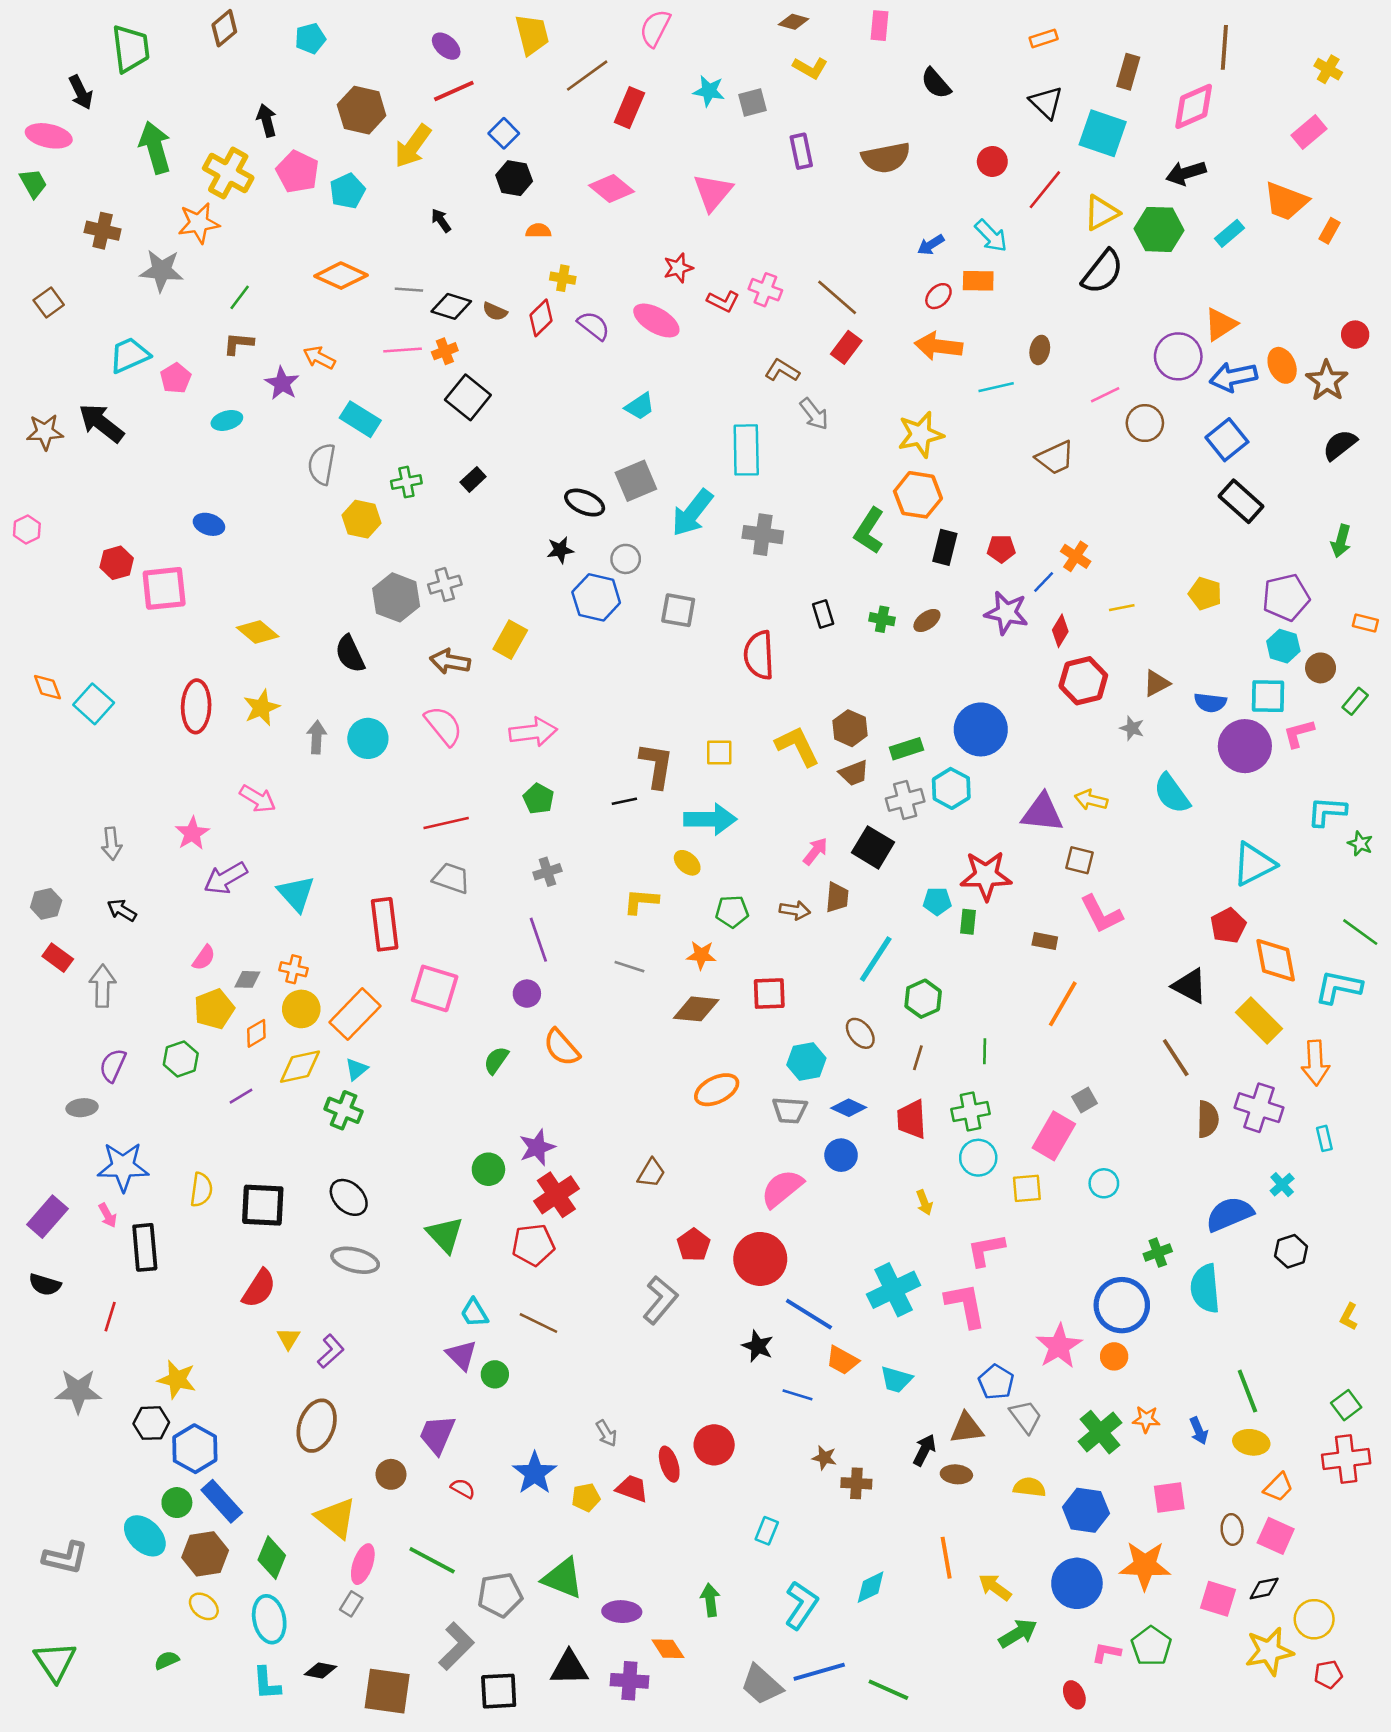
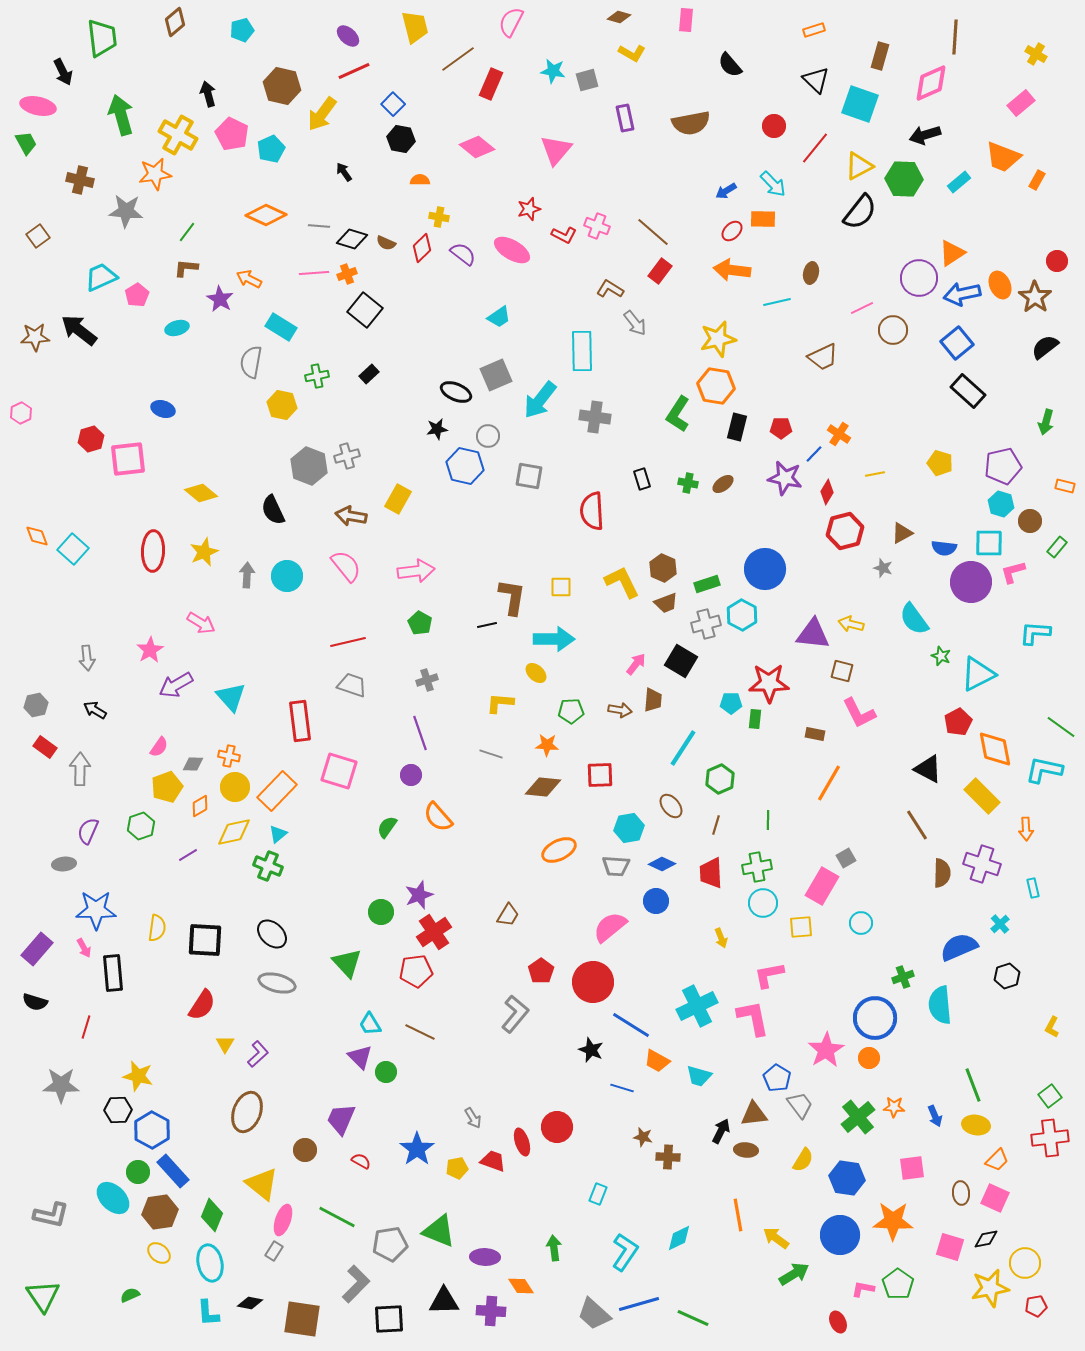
green star: (1360, 844) -> (941, 656), moved
orange arrow: (1315, 1063) -> (1026, 829), size x0.7
yellow semicircle: (1029, 1487) -> (803, 1160), turned 115

